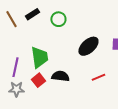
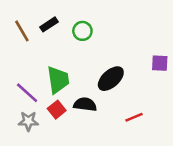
black ellipse: (88, 46) -> (111, 79), moved
purple line: (15, 67) -> (27, 93), turned -60
red line: (98, 77) -> (134, 117), moved

